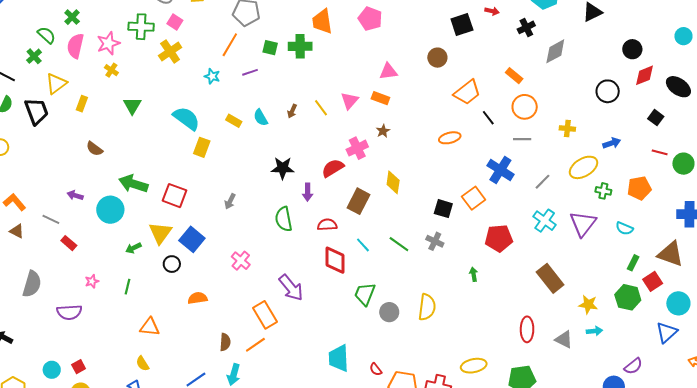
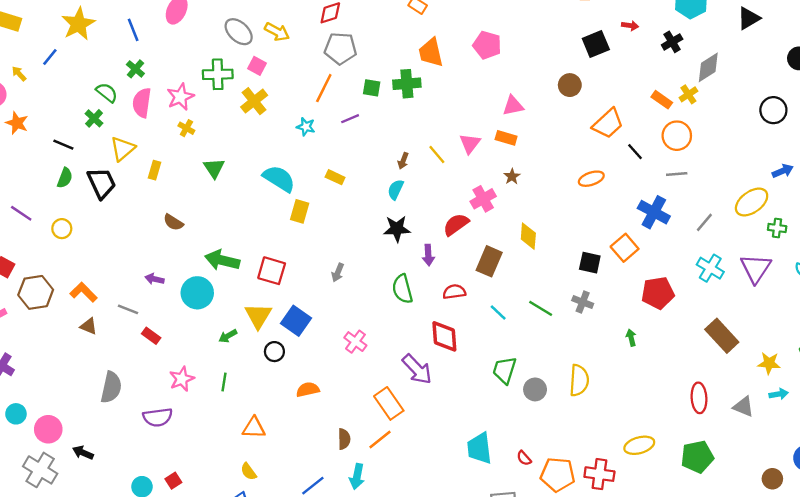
cyan semicircle: (261, 118) -> (396, 189), moved, turned 60
yellow cross: (567, 129) -> (688, 94), moved, turned -35
red diamond: (335, 260) -> (444, 336), moved
pink star: (92, 281) -> (182, 379), size x1.5

